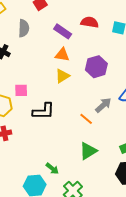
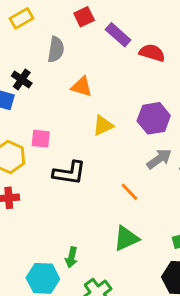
purple rectangle: (63, 31) -> (118, 35), moved
orange triangle: (62, 55) -> (82, 87), moved
gray arrow: (103, 105) -> (159, 159), moved
green arrow: (52, 169) -> (71, 257), turned 56

